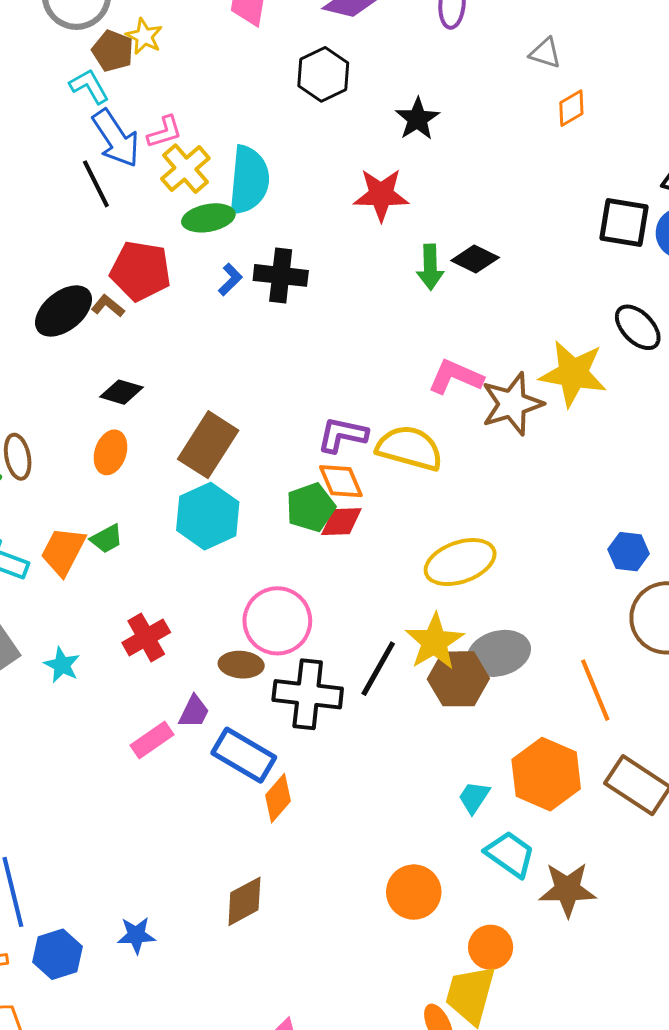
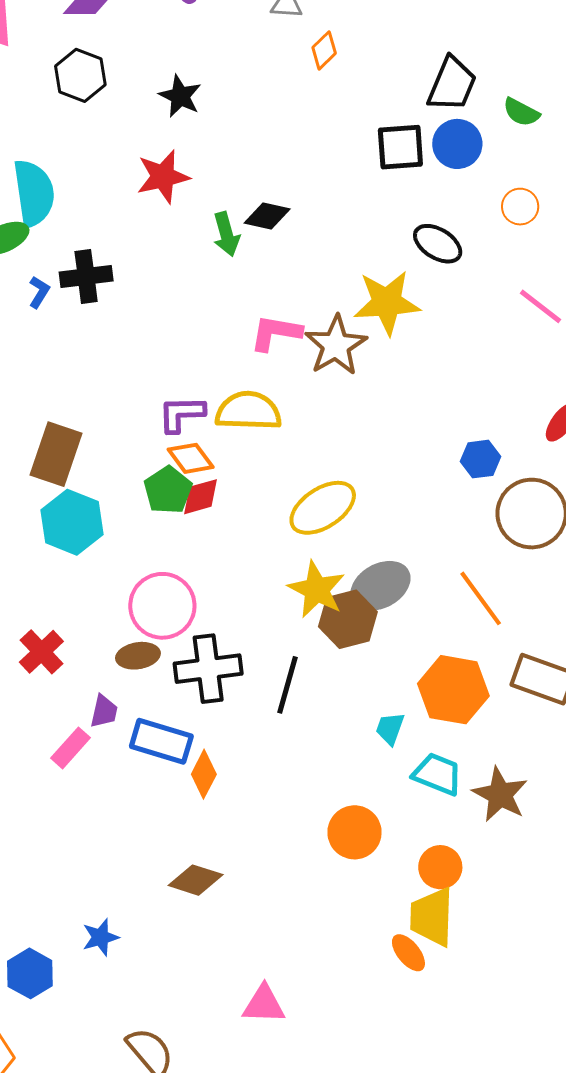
black line: (378, 669) -> (288, 685), moved
brown star: (567, 890) -> (500, 795), turned -30
brown diamond: (244, 901) -> (196, 880), turned 60

